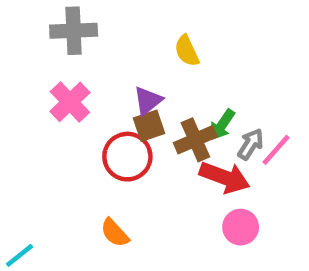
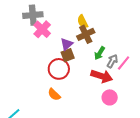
pink cross: (70, 102) -> (42, 29), moved
brown cross: (195, 140) -> (86, 34), moved
orange semicircle: (115, 233) -> (54, 94), moved

